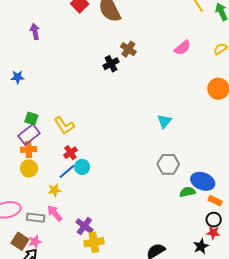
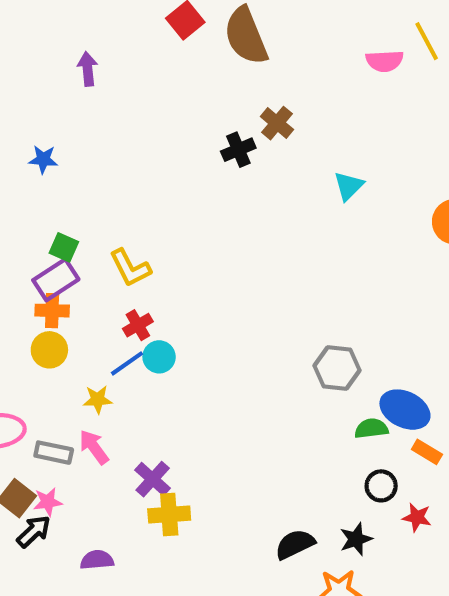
pink semicircle: (182, 48) -> (385, 61), moved, turned 30
cyan triangle: (164, 121) -> (349, 186), moved
black circle: (214, 220) -> (381, 486), moved
black star: (201, 246) -> (356, 539), moved

